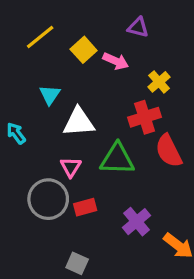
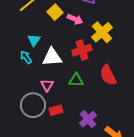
yellow cross: (159, 82) -> (102, 32), size x1.5
red cross: (145, 117) -> (82, 50), moved
cyan arrow: (16, 133) -> (26, 57), moved
green triangle: (117, 159) -> (76, 80), size x0.7

